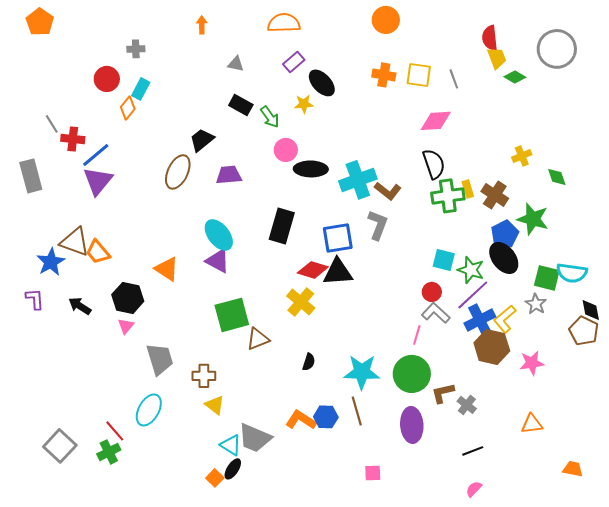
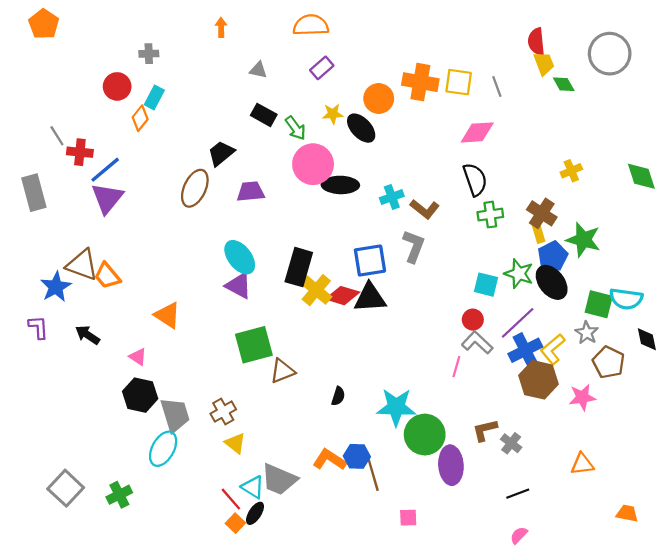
orange circle: (386, 20) -> (379, 99), moved
orange cross: (384, 75) -> (420, 82), size x1.4
green diamond: (515, 77) -> (564, 84), turned 30
black ellipse: (322, 83) -> (361, 128), moved
pink circle: (286, 150) -> (313, 164), size x1.6
green diamond: (557, 177) -> (641, 176), moved, size x1.4
cyan cross: (358, 180) -> (392, 197), size x0.6
yellow rectangle: (468, 189) -> (538, 233), moved
green cross: (448, 196) -> (490, 215), size x0.7
black rectangle: (282, 226) -> (299, 267), moved
orange triangle: (167, 269) -> (167, 315), moved
green star: (471, 270) -> (519, 274), moved
black hexagon: (128, 298) -> (140, 395), moved
yellow cross: (301, 302) -> (316, 290), moved
pink triangle: (126, 326) -> (138, 357), turned -36
brown pentagon: (584, 331) -> (609, 362), moved
gray trapezoid: (160, 359) -> (175, 415), moved
green circle: (412, 374) -> (425, 435), moved
brown cross: (204, 376) -> (223, 412), turned -30
brown line: (357, 411) -> (373, 475), moved
red line: (115, 431) -> (231, 499), moved

